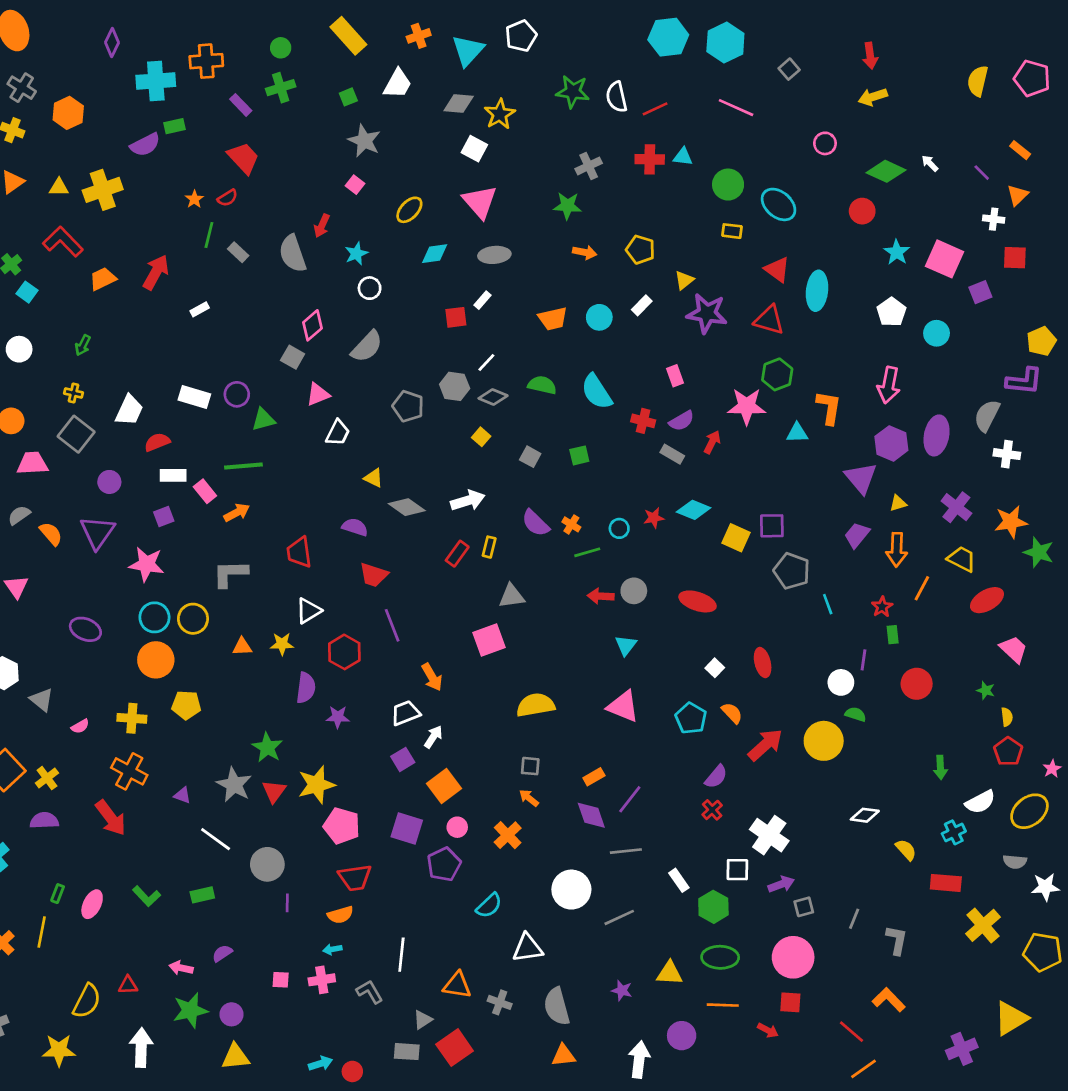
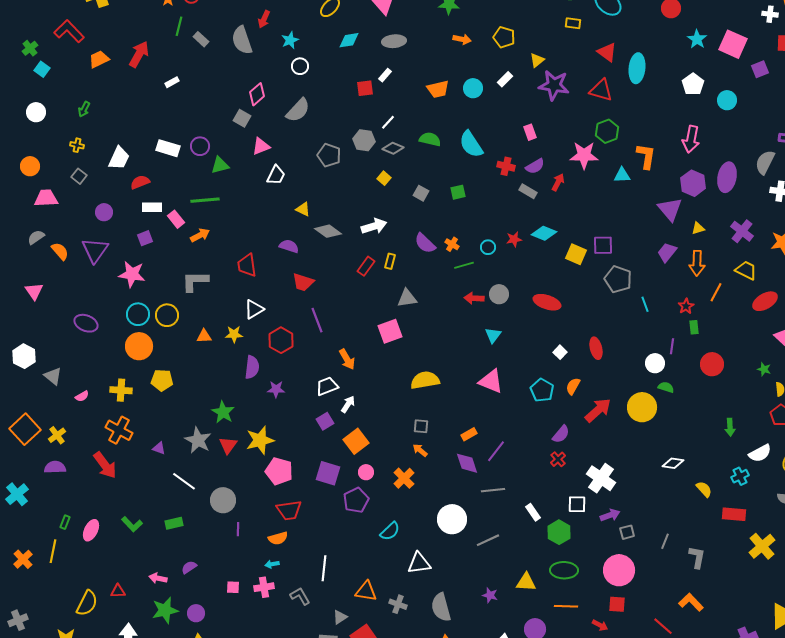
gray square: (76, 434) -> (79, 176), size x0.6
orange semicircle: (732, 713) -> (573, 386), turned -108

